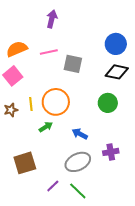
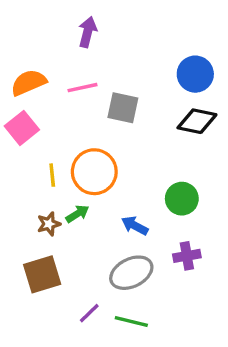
green circle: (108, 103) -> (182, 199), moved
brown star: (11, 110) -> (49, 224), moved
green line: (78, 191) -> (131, 322), turned -30

